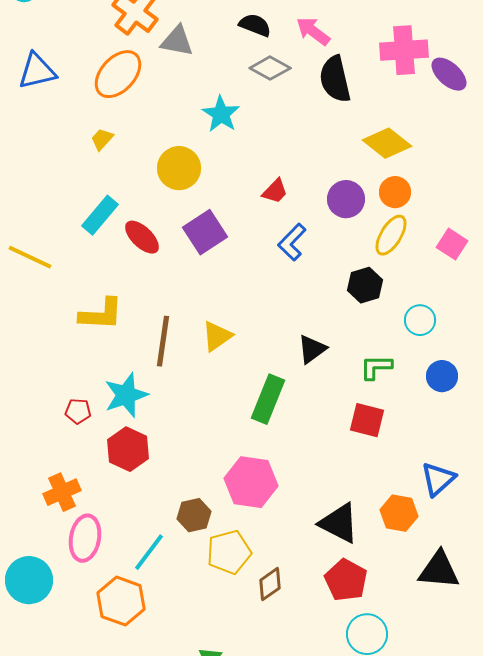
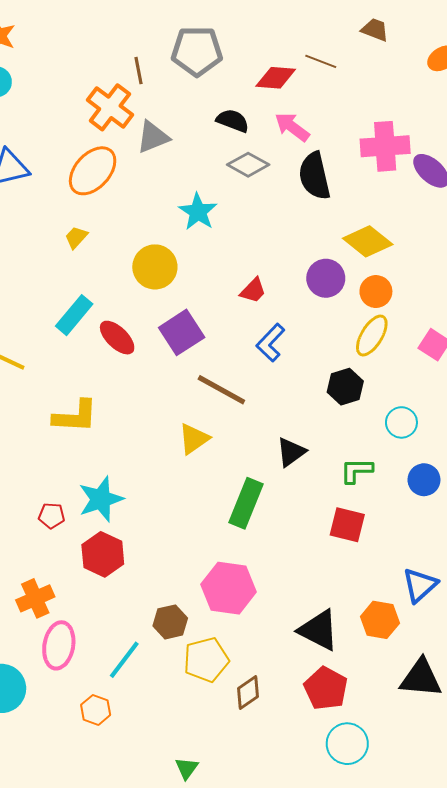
gray triangle: (177, 41) -> (153, 137), turned -33
purple circle: (346, 199) -> (326, 278), moved
brown line: (163, 341) -> (221, 390), moved, turned -69
orange hexagon: (121, 601) -> (96, 710), size x0.6

